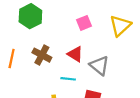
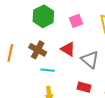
green hexagon: (30, 16) -> (43, 16), moved
cyan line: (68, 79) -> (48, 70), moved

